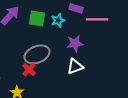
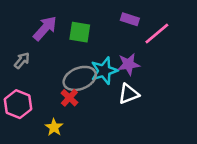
pink line: (97, 19) -> (157, 33), turned -40
cyan star: (58, 20) -> (104, 71), moved, size x1.5

